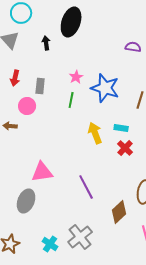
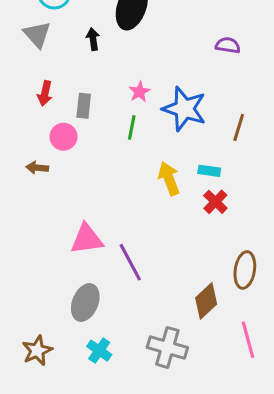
purple line: (86, 187) -> (130, 262), moved
gray ellipse: (26, 201) -> (85, 303), moved
gray cross: (80, 237) -> (167, 347), moved, turned -35

